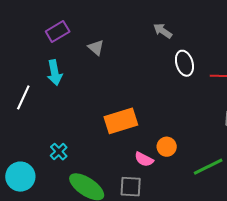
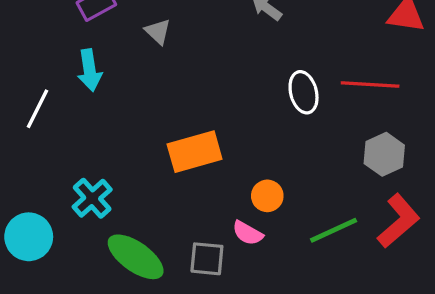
white ellipse: (184, 63) -> (304, 92), moved
cyan cross: (59, 152) -> (92, 198), size x1.4
pink semicircle: (144, 159) -> (248, 233), moved

